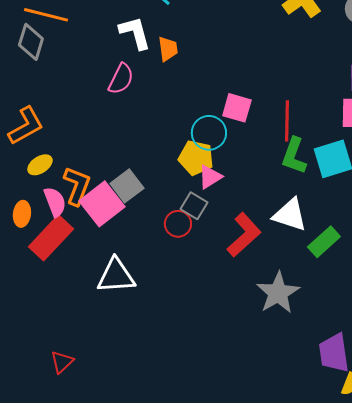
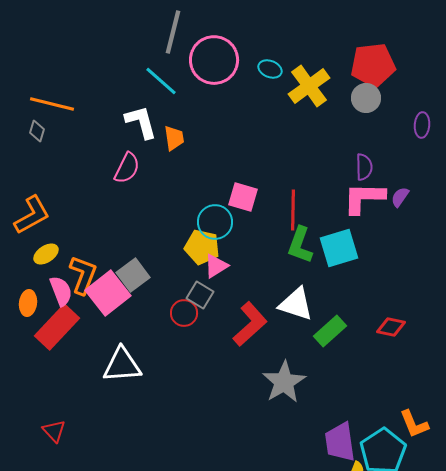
gray diamond: (31, 42) -> (37, 131), size x0.6
red triangle: (62, 362) -> (54, 431), moved, turned -30

